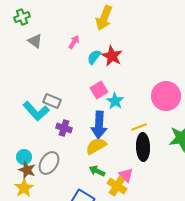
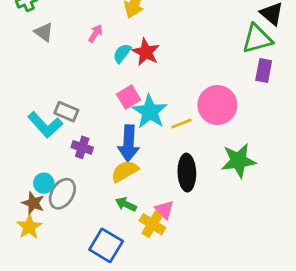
cyan star: (115, 101) -> (150, 112), size x1.5
yellow line: (139, 127) -> (182, 124), moved
cyan circle: (24, 157) -> (44, 183), moved

